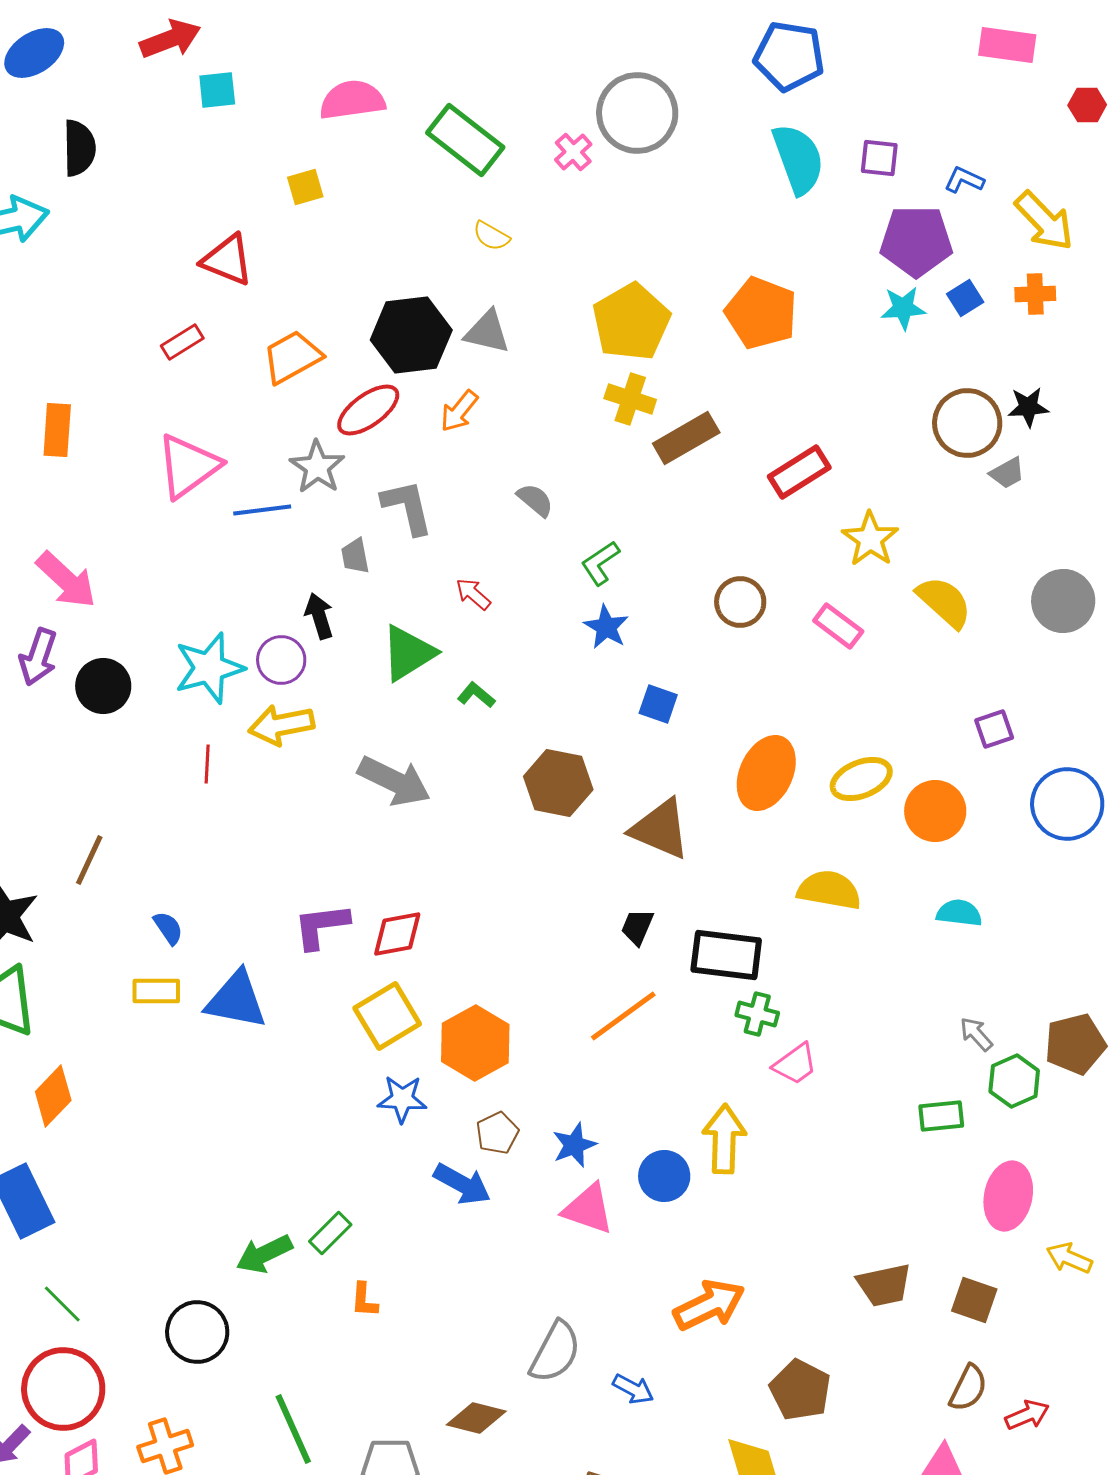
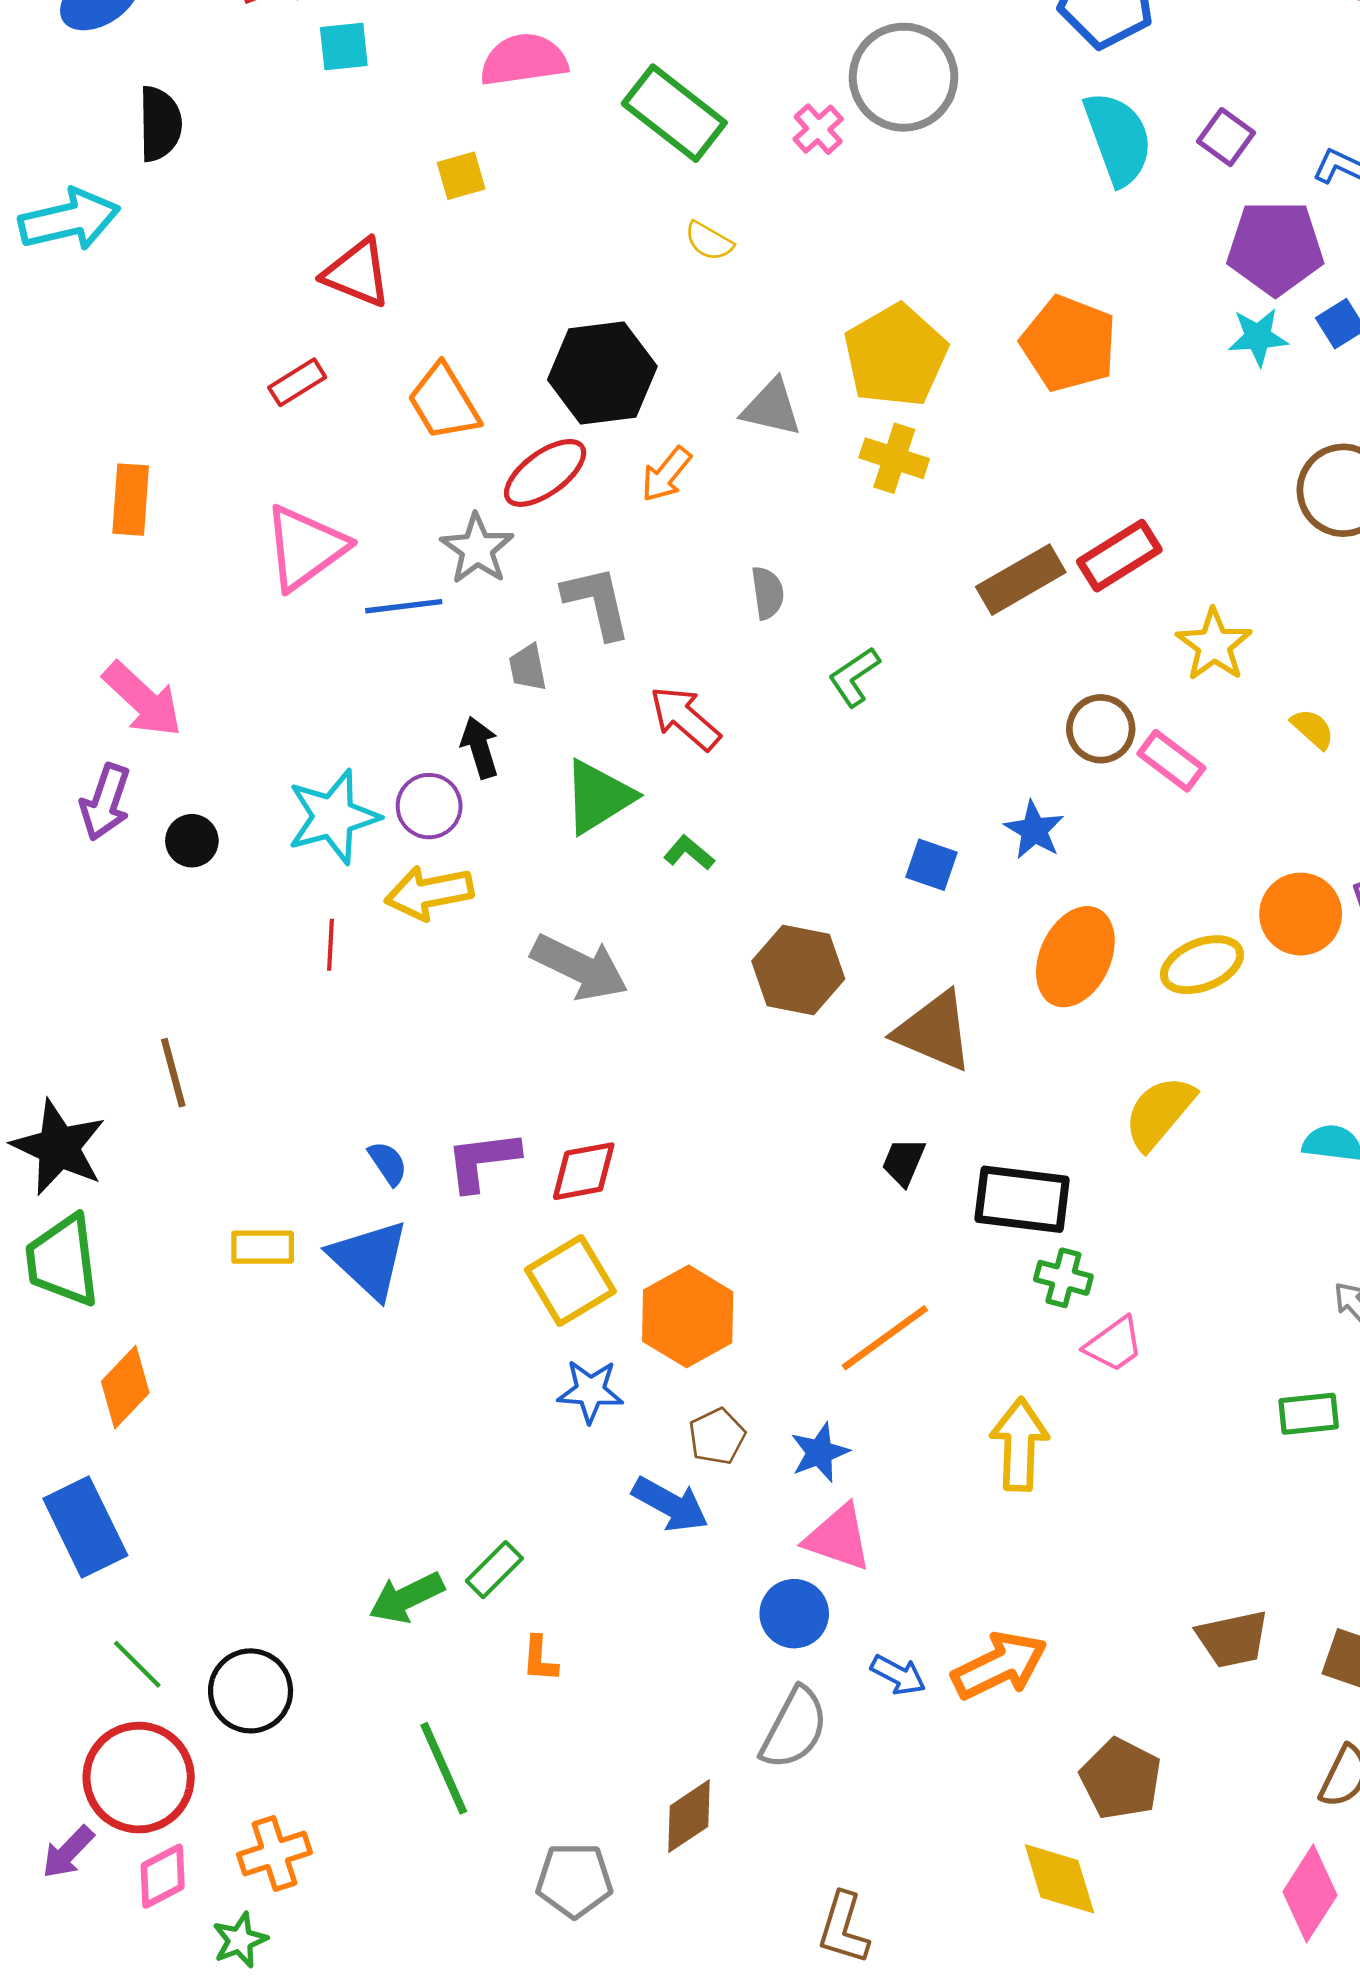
purple square: (879, 158) -> (1226, 137), turned 30
gray triangle: (487, 332) -> (772, 408), moved
orange trapezoid: (292, 357) -> (444, 402), turned -92
brown rectangle: (686, 438) -> (1021, 580), moved
gray semicircle: (535, 500) -> (768, 593), turned 42
red arrow: (473, 594) -> (685, 718), size x1.5
brown circle: (740, 602) -> (1101, 729), moved
yellow semicircle: (944, 602) -> (1313, 729), size x0.6
blue star: (606, 627) -> (1034, 830), moved
black circle: (103, 686) -> (192, 841), size x0.7
orange circle: (935, 811) -> (1301, 914), moved
brown line: (89, 860) -> (173, 1073), turned -40
yellow semicircle: (829, 890) -> (1159, 1113), turned -60
blue semicircle: (168, 928) -> (388, 1163), moved
blue triangle: (236, 1000) -> (369, 1259), turned 32
orange line: (623, 1016) -> (885, 1338), moved
blue circle: (664, 1176) -> (794, 1614), moved
black circle: (197, 1332) -> (251, 1691), moved
blue arrow: (633, 1389) -> (898, 1675), moved
brown diamond: (476, 1418) -> (689, 1816), turned -48
green line: (293, 1429) -> (444, 1768), moved

